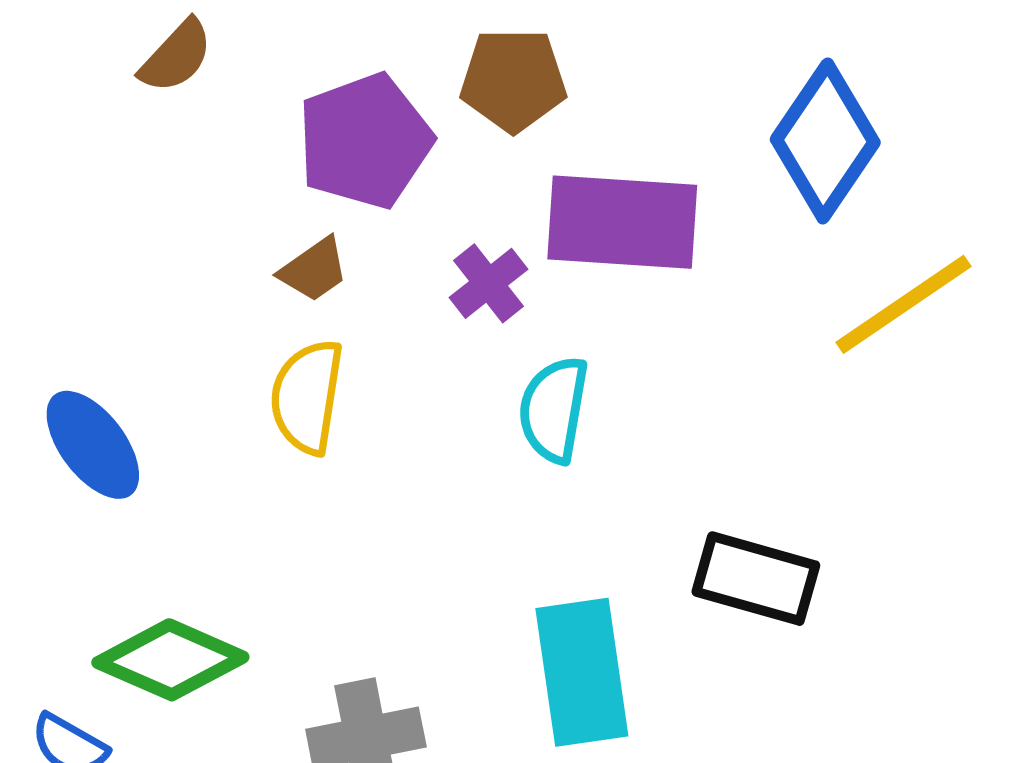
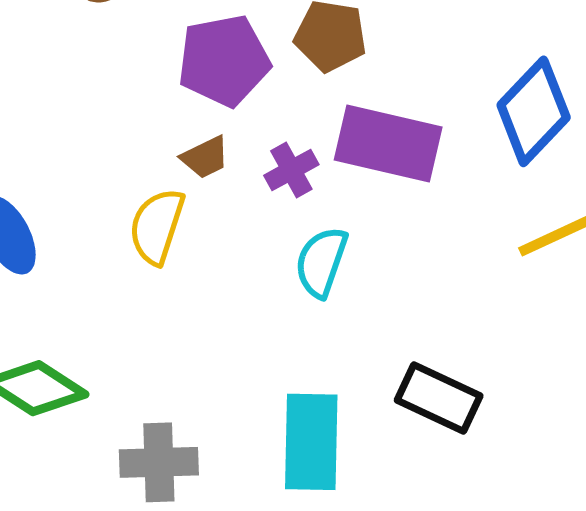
brown trapezoid: (314, 270) -> (205, 157), moved

